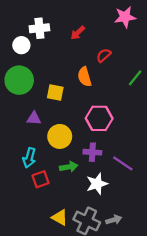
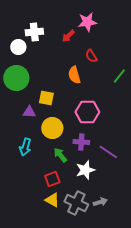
pink star: (125, 17) -> (87, 22), moved
red semicircle: (104, 55) -> (91, 56), turned -80
yellow square: (55, 92) -> (46, 98), moved
green arrow: (69, 167) -> (60, 155), turned -119
red square: (41, 179) -> (52, 179), moved

